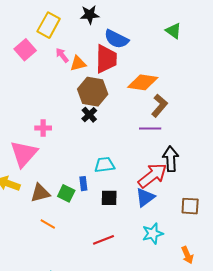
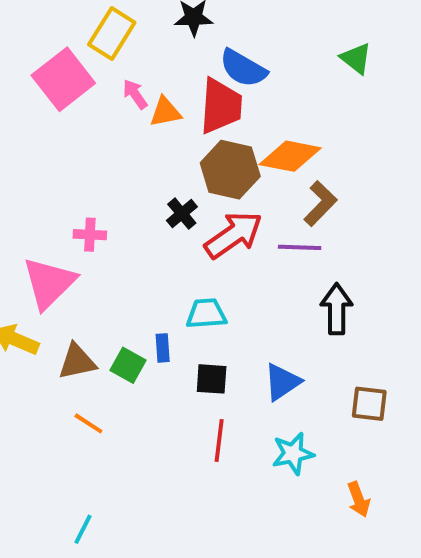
pink square: (25, 50) -> (63, 79), size x1.4
brown hexagon: (93, 92) -> (230, 170), moved
red arrow: (152, 176) -> (233, 235), moved
red line: (104, 240) -> (219, 440), moved, turned -65

